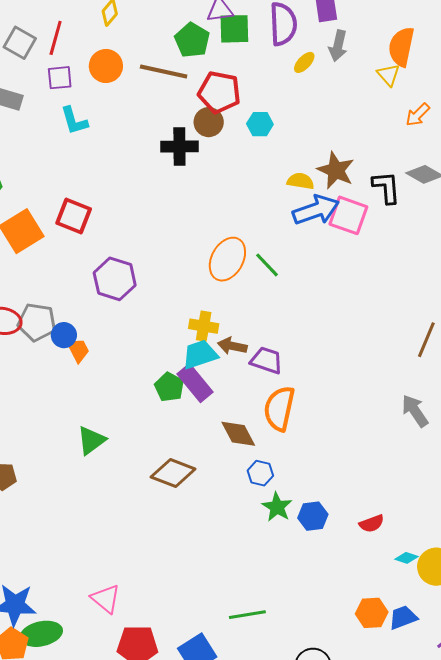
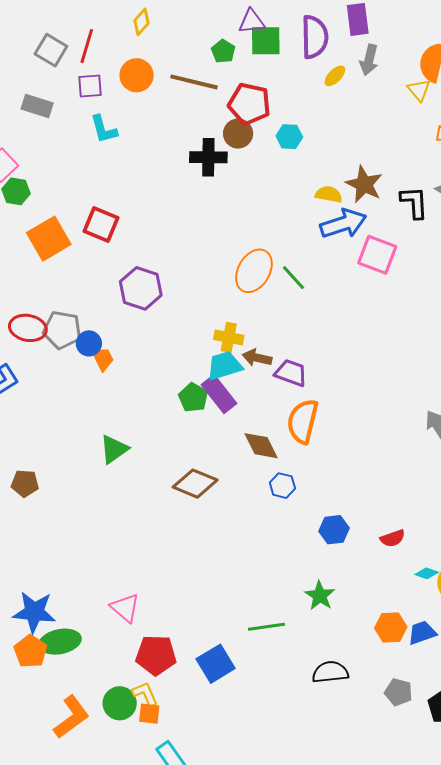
green pentagon: (192, 40) -> (223, 51), size x0.7
pink square: (348, 215) -> (377, 255), moved
green star: (277, 507) -> (320, 596), moved

